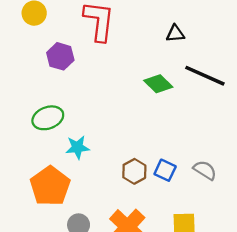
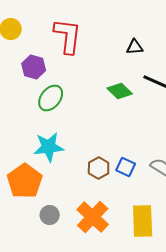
green ellipse: (48, 118) -> (51, 98), moved, turned -32
cyan star: (77, 147) -> (49, 147), size x1.4

